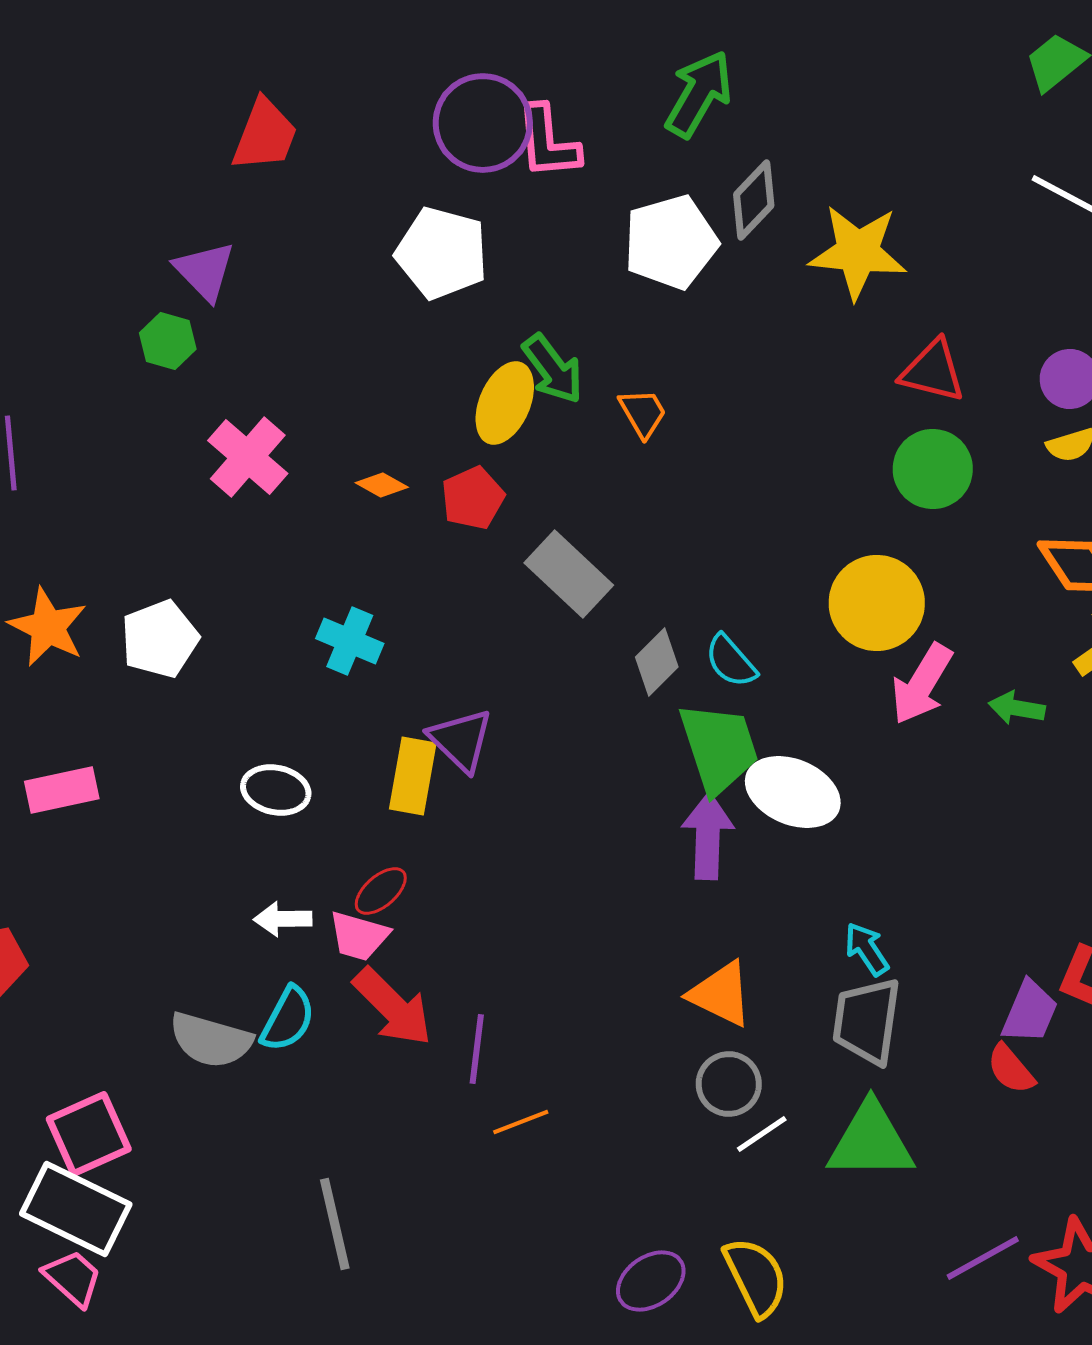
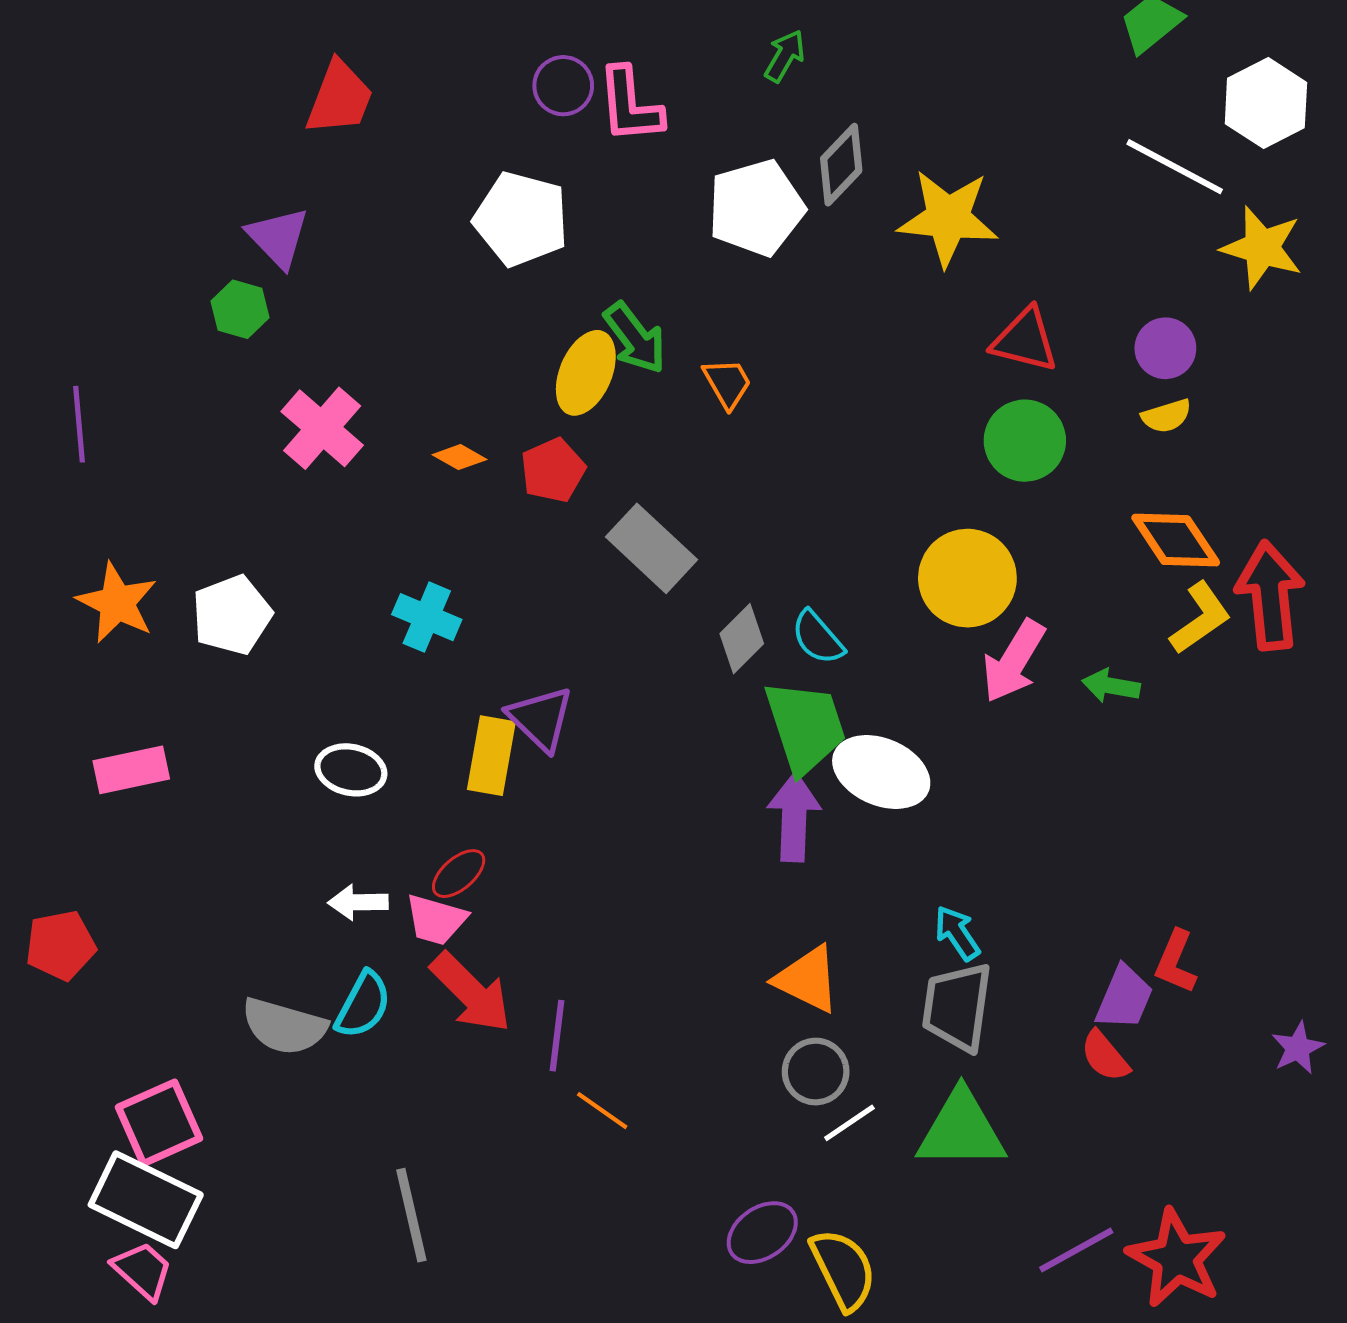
green arrow: (699, 94) -> (785, 56), size x0.6
purple circle: (483, 123) -> (563, 86), size x0.6
orange line: (521, 1122) -> (602, 1111), turned 56
purple ellipse: (651, 1281) -> (762, 1233), moved

